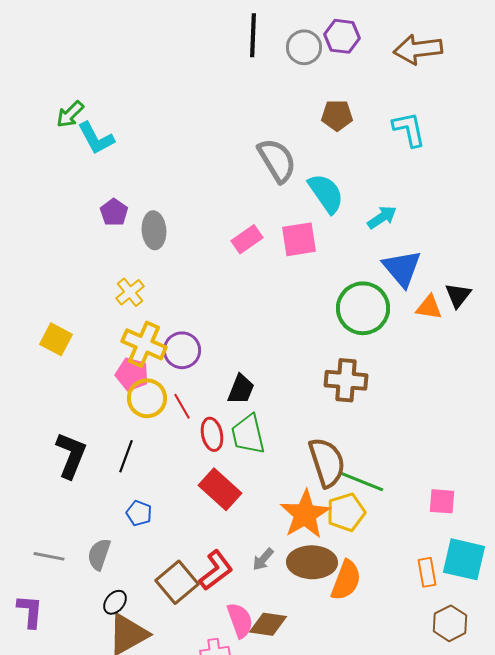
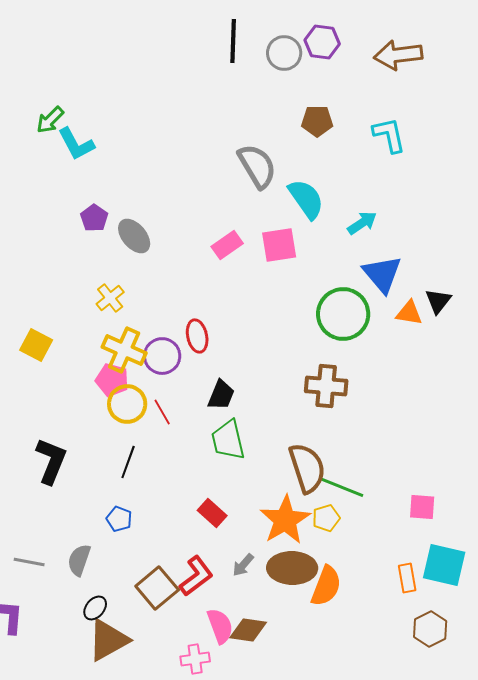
gray ellipse: (154, 230) -> (134, 236), turned -36
red ellipse: (212, 434) -> (197, 336), moved
black line: (126, 456) -> (128, 462), moved
red rectangle: (220, 489) -> (212, 513), moved, size x0.7
yellow pentagon: (346, 512) -> (326, 518), size x0.7

